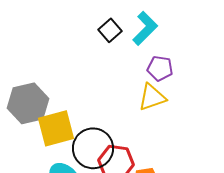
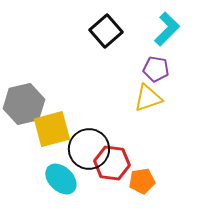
cyan L-shape: (145, 28) -> (167, 29), moved
black square: (110, 30) -> (106, 31), size x1.4

